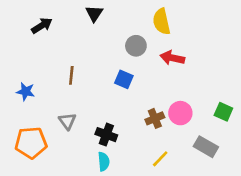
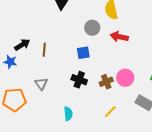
black arrow: (42, 26) -> (22, 45), moved
blue square: (124, 79) -> (83, 53), turned -32
black cross: (106, 135) -> (79, 80), moved

